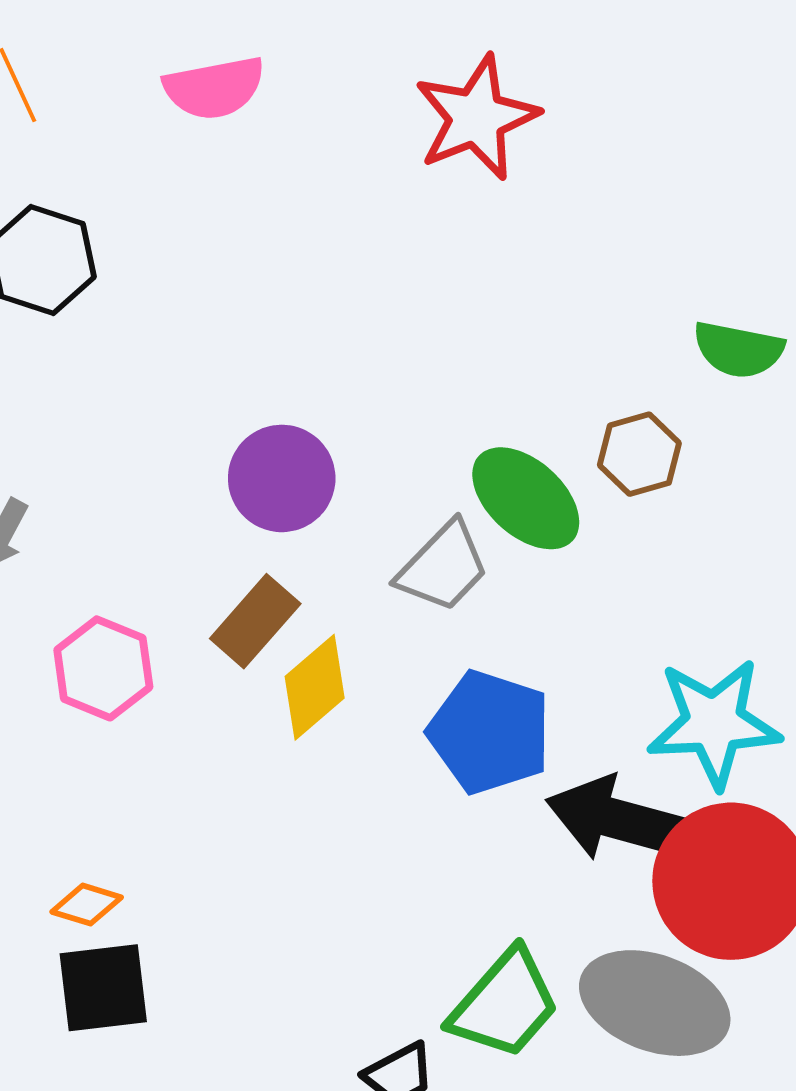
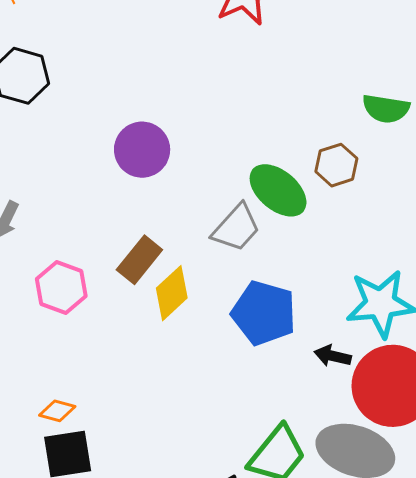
purple circle: (282, 478) -> (142, 150), moved
black arrow: (618, 820) -> (333, 356), size x0.5

